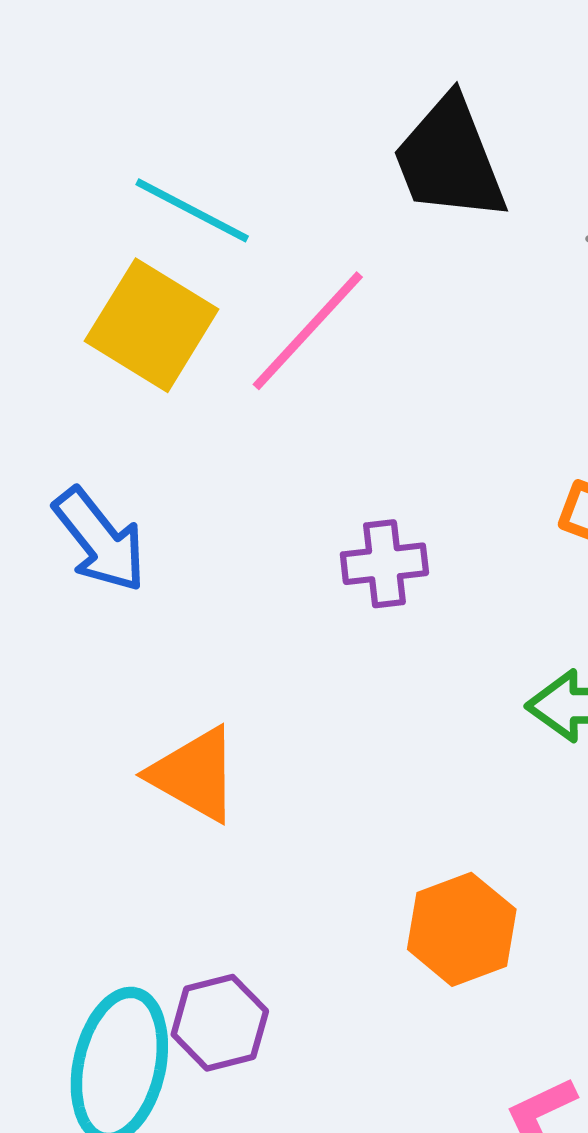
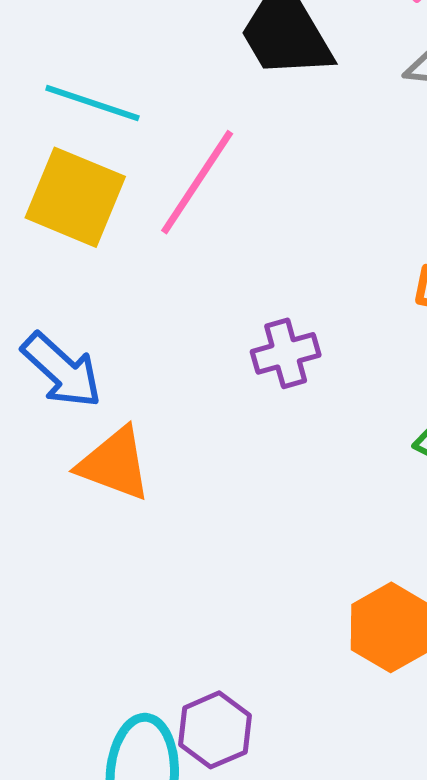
orange triangle: (194, 774) -> (115, 464), moved

